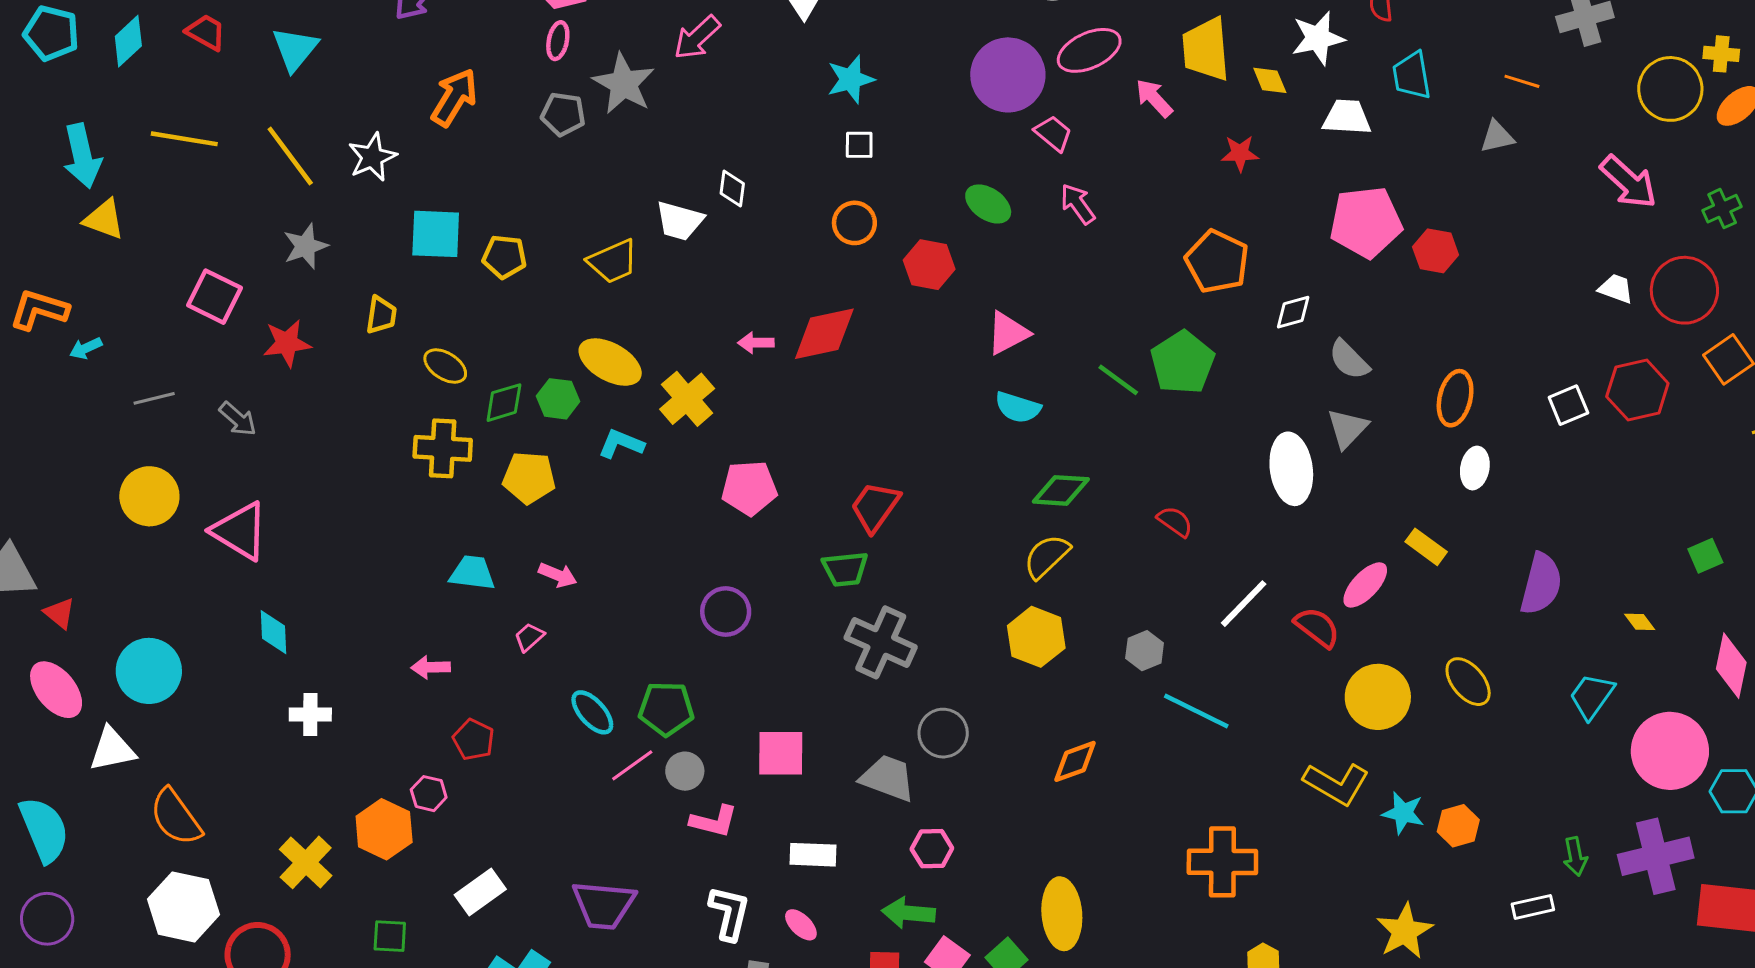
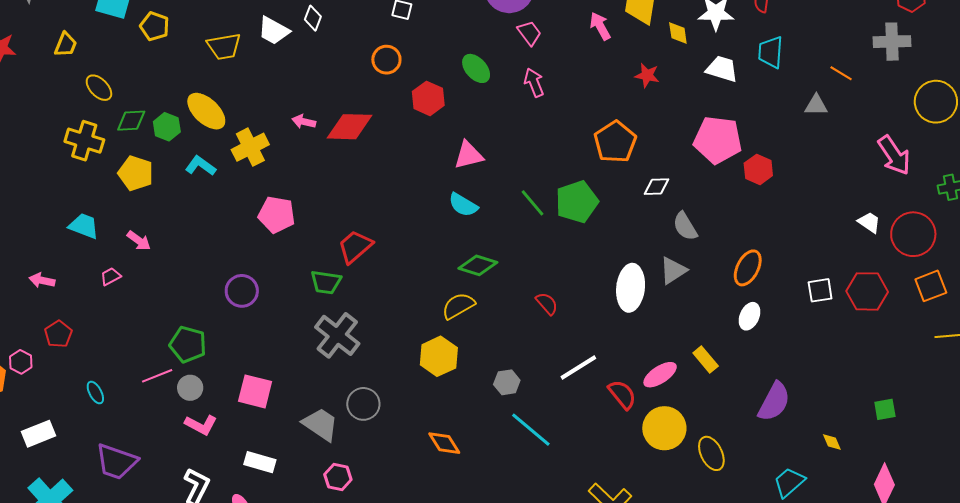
yellow circle: (1378, 697) -> (664, 428), moved
cyan ellipse: (592, 712) -> (95, 393), moved, size x0.7
orange diamond: (1075, 761) -> (444, 443), turned 64

